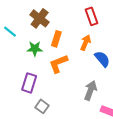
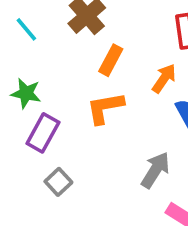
green star: (35, 49) -> (26, 93), moved

